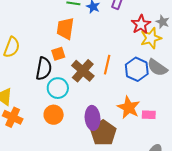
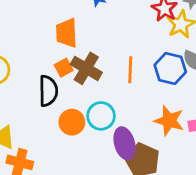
brown cross: (83, 71) -> (86, 68), moved
cyan circle: (58, 88) -> (101, 116), moved
orange circle: (54, 115) -> (72, 122), moved

